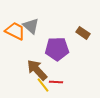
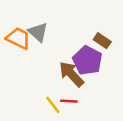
purple pentagon: (57, 49) -> (87, 60), moved, turned 30
brown arrow: (37, 70) -> (71, 74), moved

